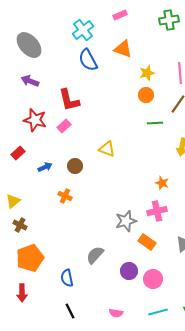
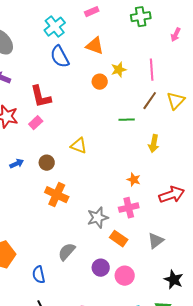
orange circle: (146, 95) -> (100, 82), moved
orange cross: (65, 196) -> (57, 195), moved, size x1.6

